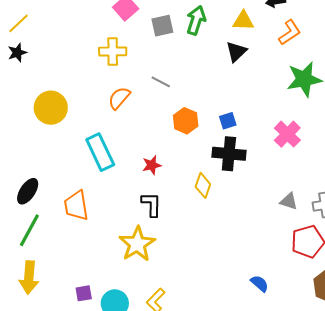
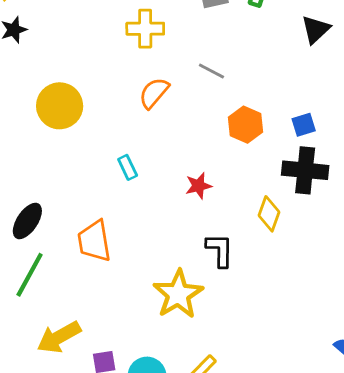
cyan rectangle: (100, 152) -> (128, 167), size x0.5
black L-shape: (151, 204) -> (220, 250), moved
yellow arrow: (29, 278) -> (59, 337), moved, turned 56

